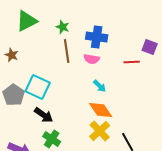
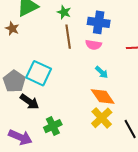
brown star: (12, 55) -> (12, 28), moved
black arrow: (44, 115) -> (29, 102), moved
green cross: (52, 139) -> (53, 126), turned 30

